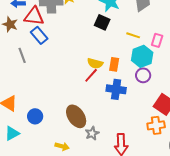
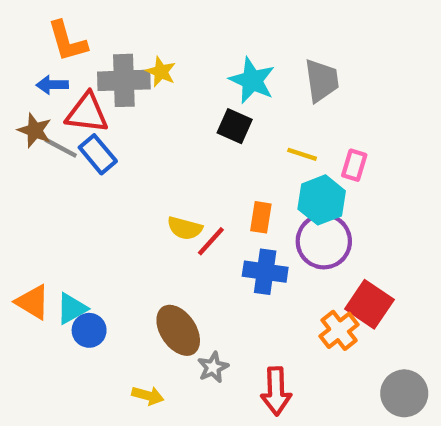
gray line: (22, 55) -> (61, 148), moved, turned -42
yellow semicircle: (95, 63) -> (185, 228), moved
purple circle: (143, 75) -> (324, 241), size x1.6
orange cross: (156, 125) -> (339, 330), moved, turned -30
cyan triangle: (12, 133) -> (72, 309), moved

